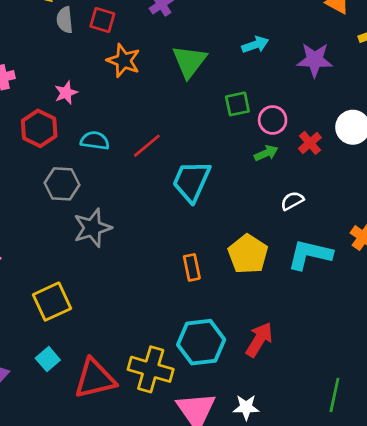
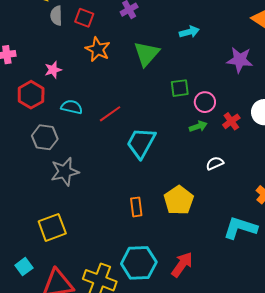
cyan arrow: (255, 45) -> (189, 32), moved
cyan L-shape: (310, 255) -> (240, 228), moved
yellow square: (52, 302) -> (52, 227), moved

